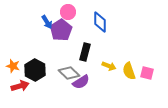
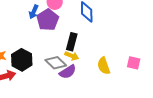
blue arrow: (47, 22) -> (34, 12), turned 56
yellow arrow: (109, 66) -> (72, 56), moved
yellow semicircle: (129, 71) -> (104, 66), moved

